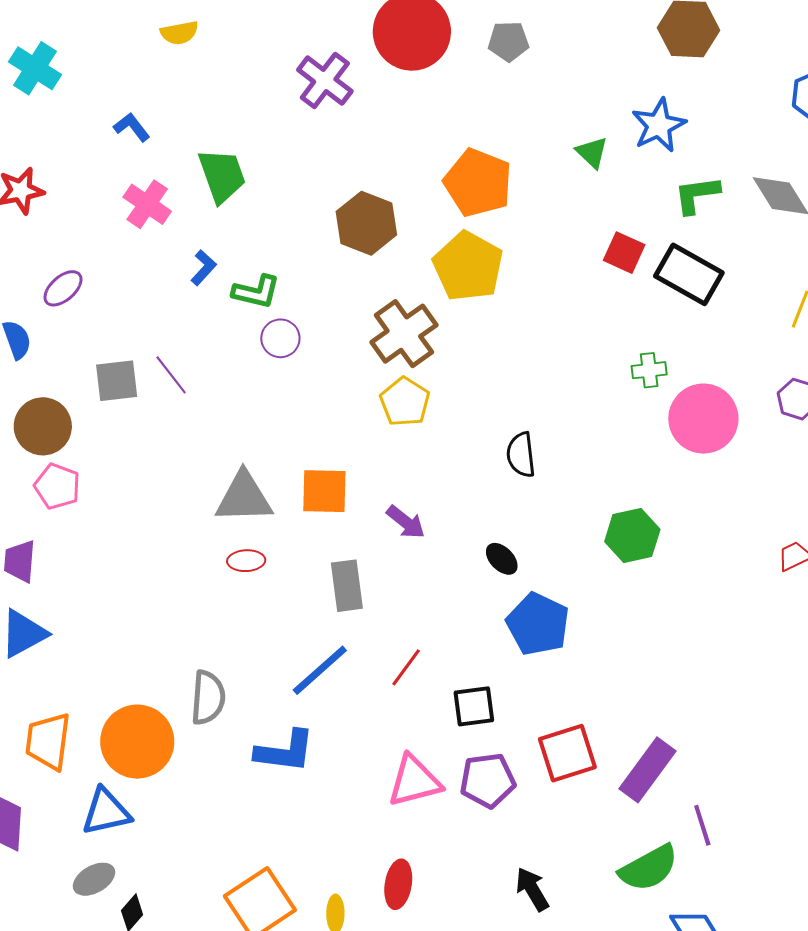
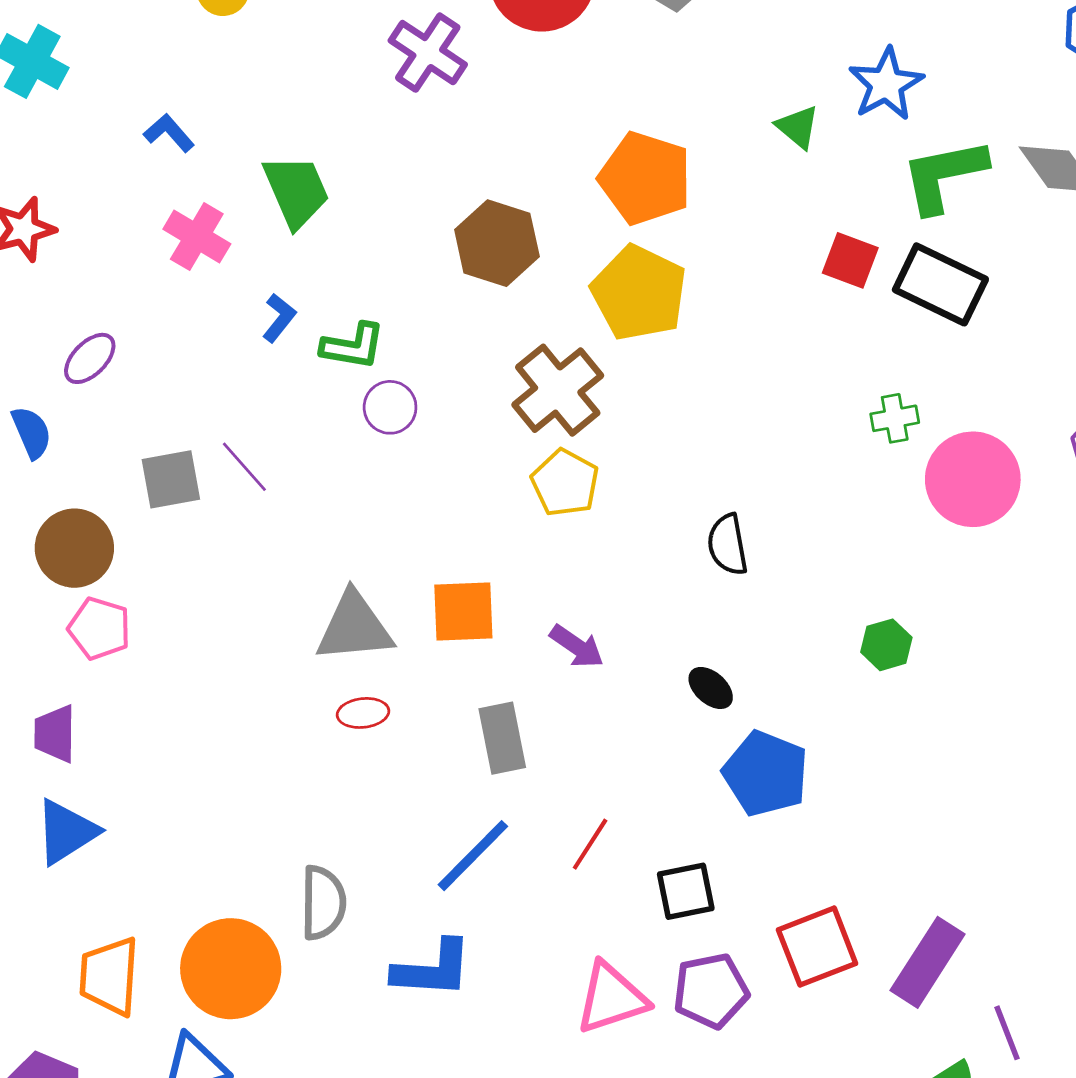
green L-shape: (697, 195) -> (944, 175), size x1.4
green hexagon: (632, 536) -> (886, 645), size x0.7

